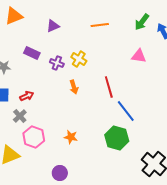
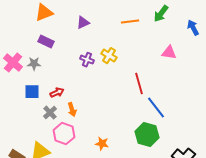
green arrow: (142, 22) -> (161, 14), moved
purple rectangle: (32, 53) -> (46, 42), moved
orange arrow: (74, 87) -> (72, 110), moved
orange star: (71, 137) -> (102, 144), moved

